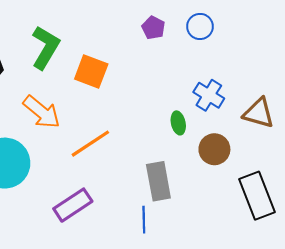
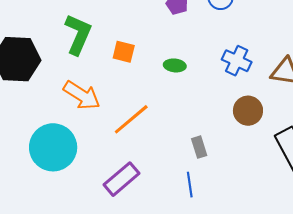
orange square: (91, 72) -> (124, 52), size x0.7
green ellipse: (178, 123) -> (175, 65), moved, turned -65
gray rectangle: (158, 181) -> (199, 147), size x0.6

